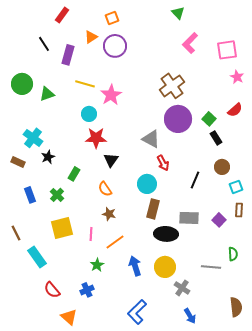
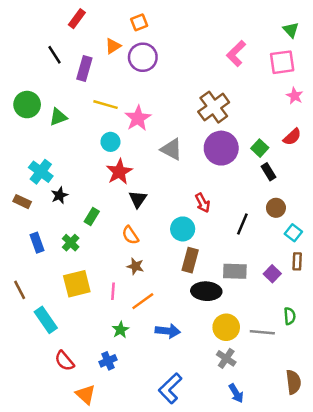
green triangle: (178, 13) -> (291, 30), moved
red star: (96, 138) -> (119, 172), turned -30
gray triangle: (151, 139) -> (171, 149), moved
cyan square: (236, 187) -> (293, 233), turned -32
blue arrow: (135, 266) -> (168, 331), turned 114
yellow circle: (165, 267) -> (226, 327), moved

